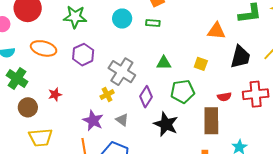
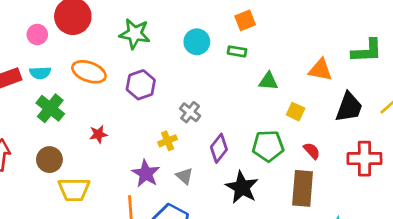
green triangle: (164, 63) -> (268, 81), moved
gray cross: (122, 72) -> (190, 112), size x0.6
red semicircle: (224, 97) -> (312, 151), moved, turned -128
brown circle: (28, 107) -> (49, 160), moved

